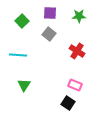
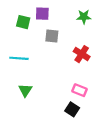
purple square: (50, 13) -> (42, 14), moved
green square: (22, 21) -> (23, 22), turned -32
gray square: (49, 34) -> (52, 36), turned -32

